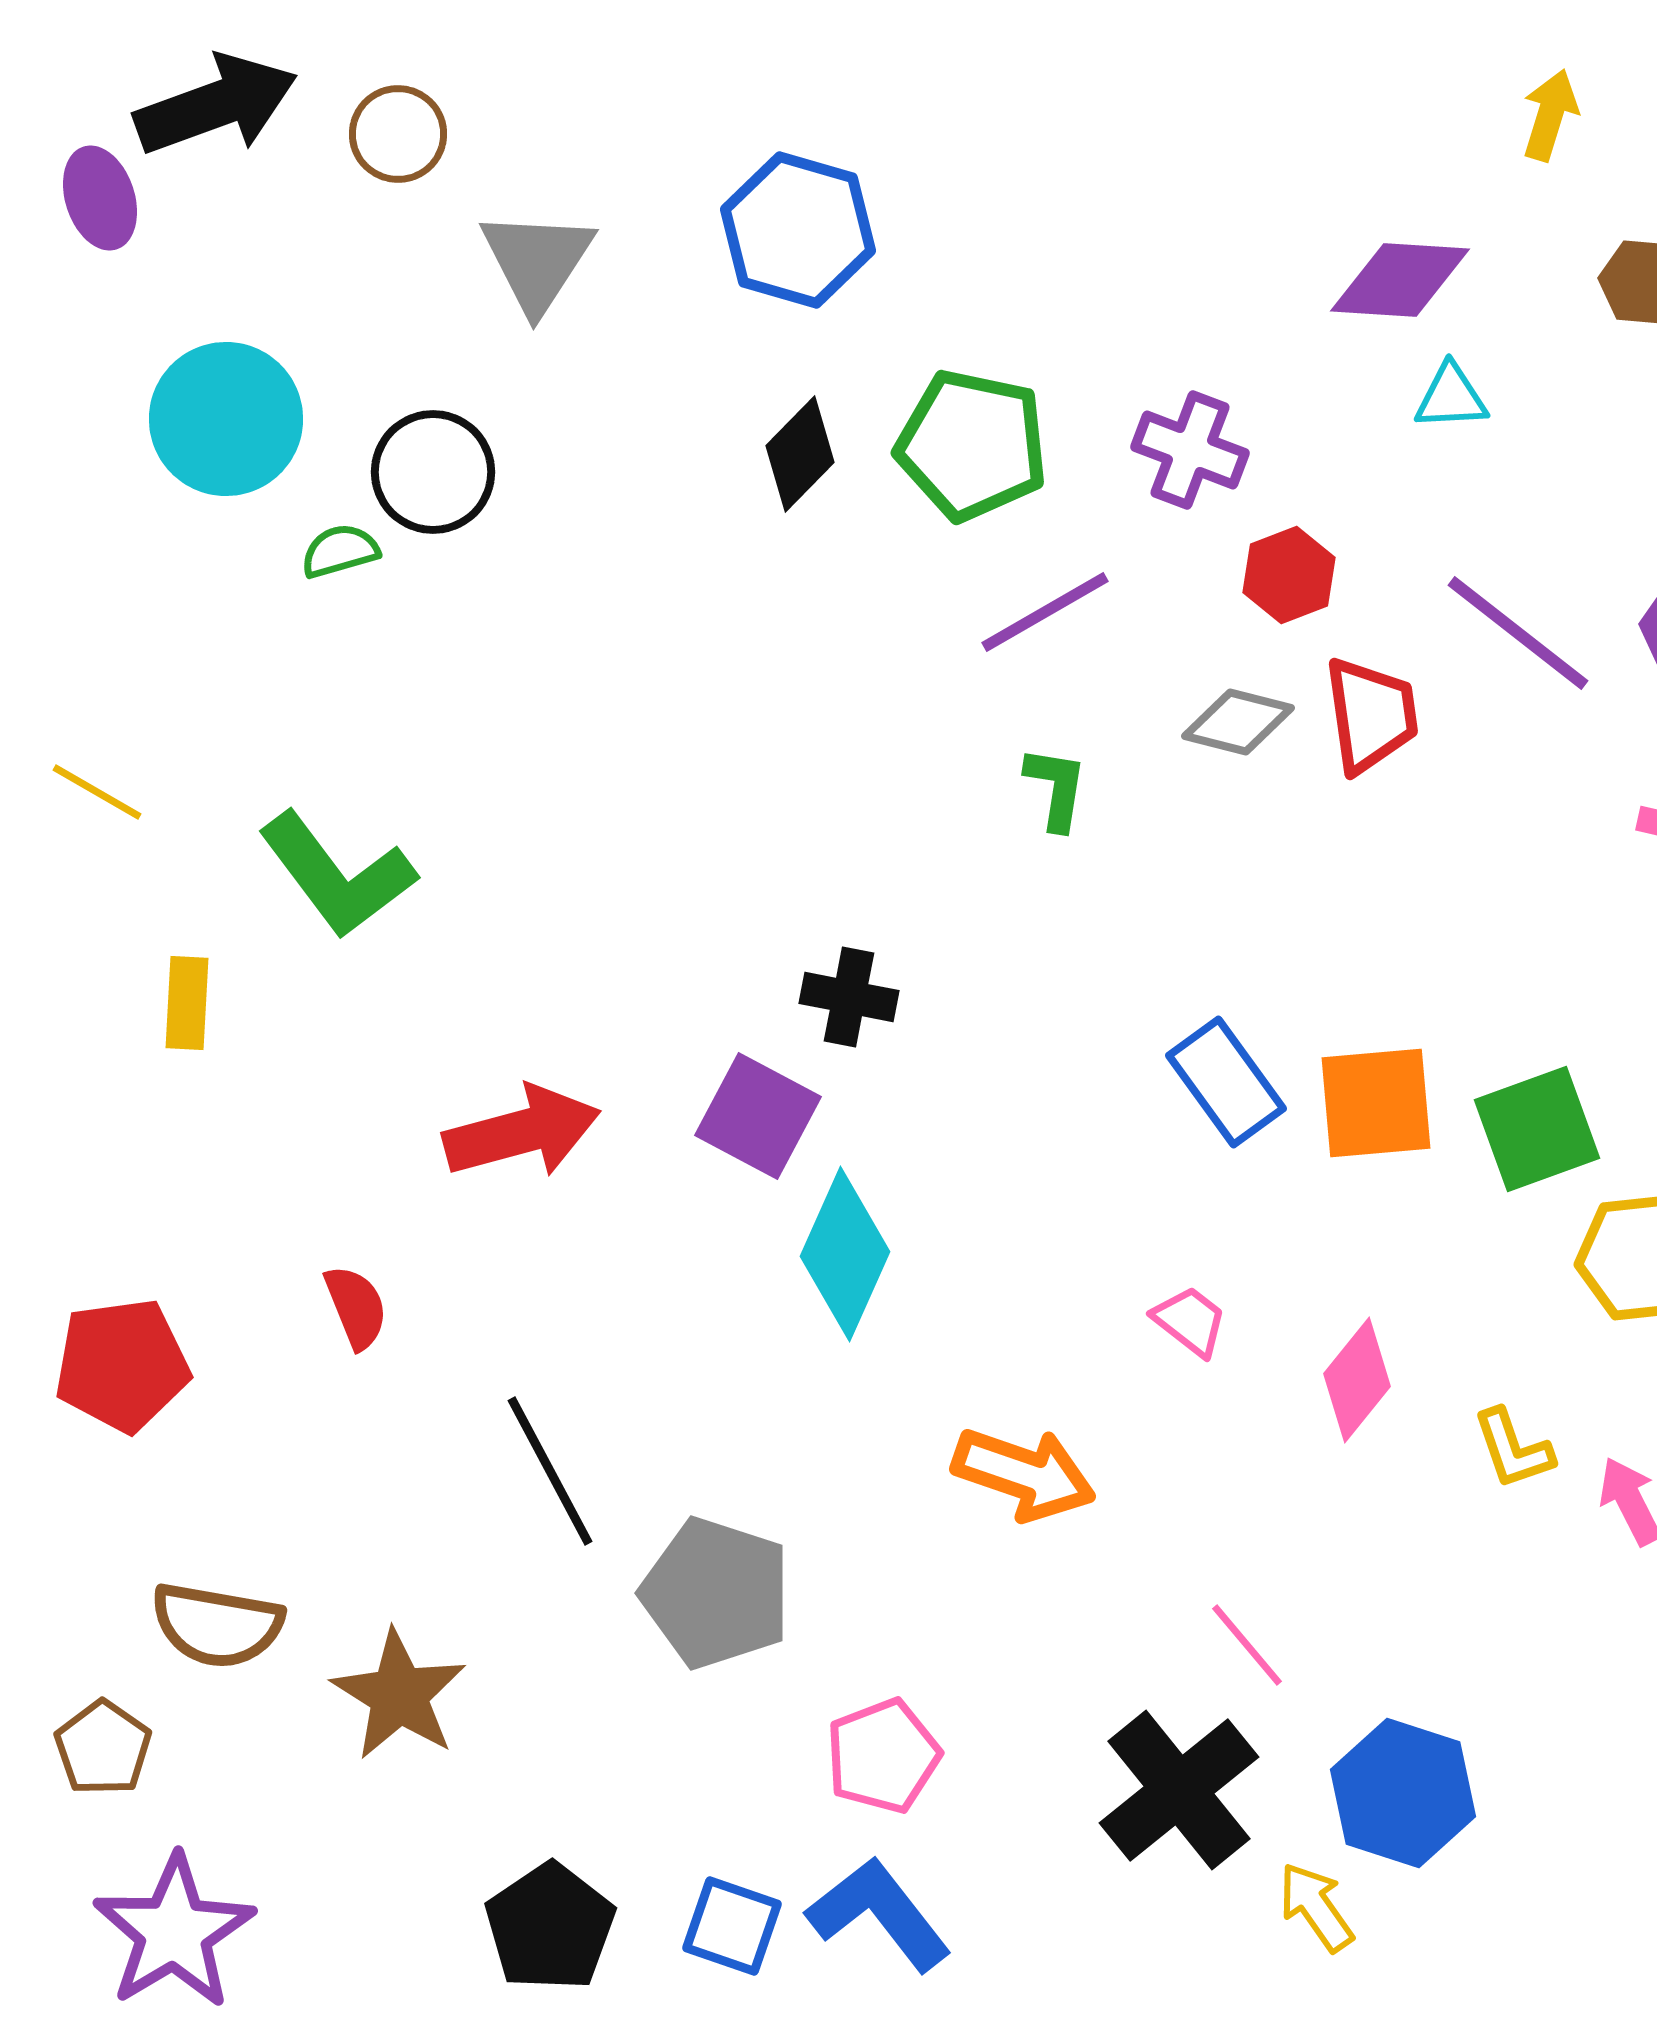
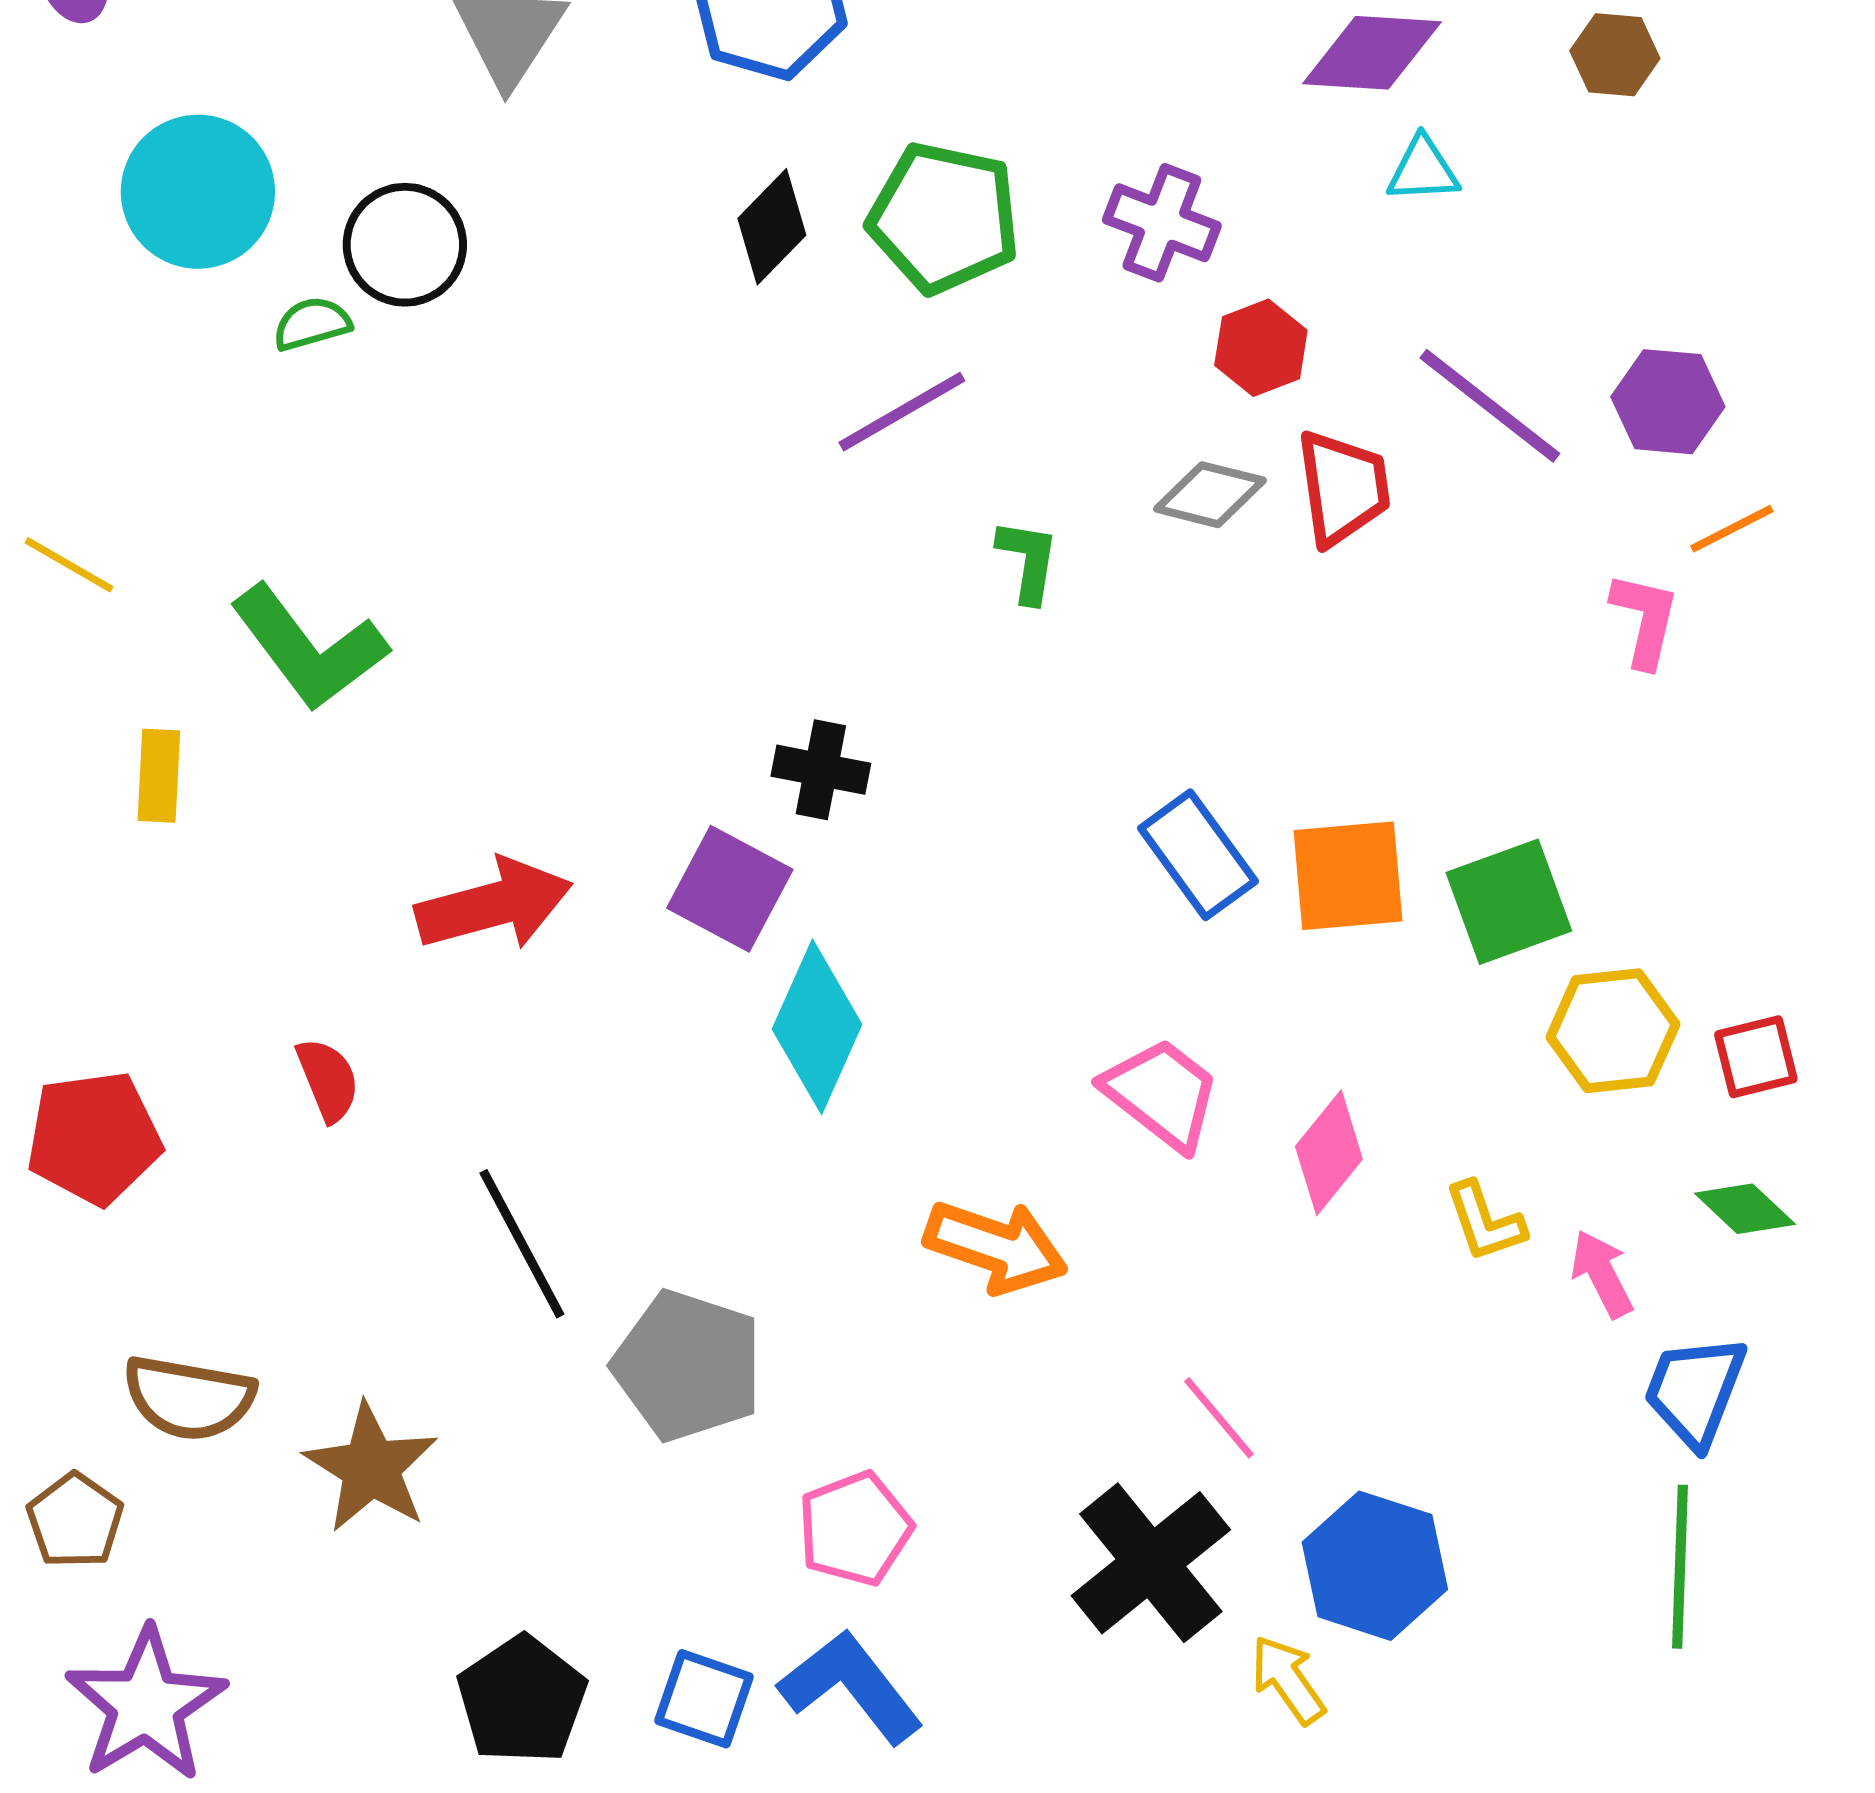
purple line: (1045, 612) -> (902, 412), moved
pink trapezoid: (1190, 1321) -> (1162, 1094), size x1.6

